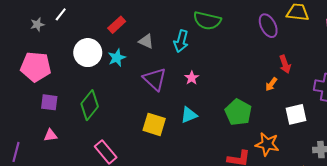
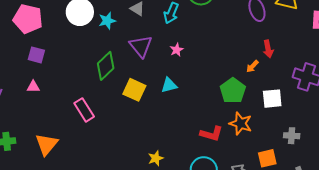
green diamond: (90, 105) -> (106, 66), moved
green pentagon: (238, 112) -> (233, 91), moved

